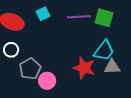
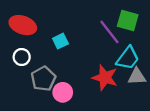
cyan square: (43, 14) -> (60, 41), moved
purple line: (79, 17) -> (109, 32), moved, turned 55

